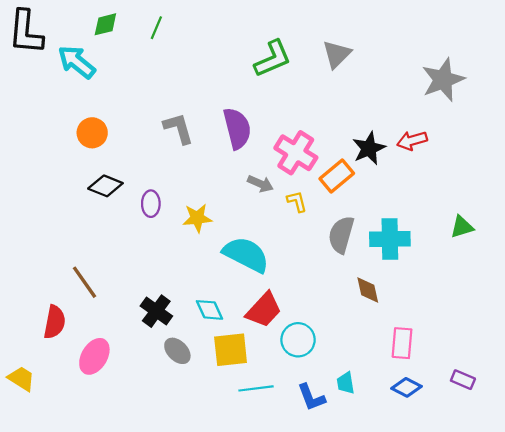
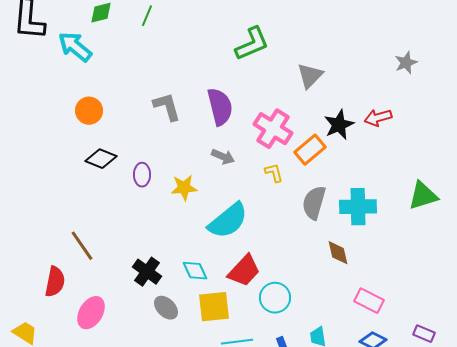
gray triangle: (337, 54) -> (310, 76), moved
gray star: (443, 80) -> (406, 63), size x0.6
gray arrow: (260, 184) -> (223, 157), moved
green triangle: (462, 227) -> (423, 196), size x1.4
cyan semicircle: (246, 255) -> (228, 221), turned 114
pink rectangle: (402, 343) -> (369, 301), turned -68

